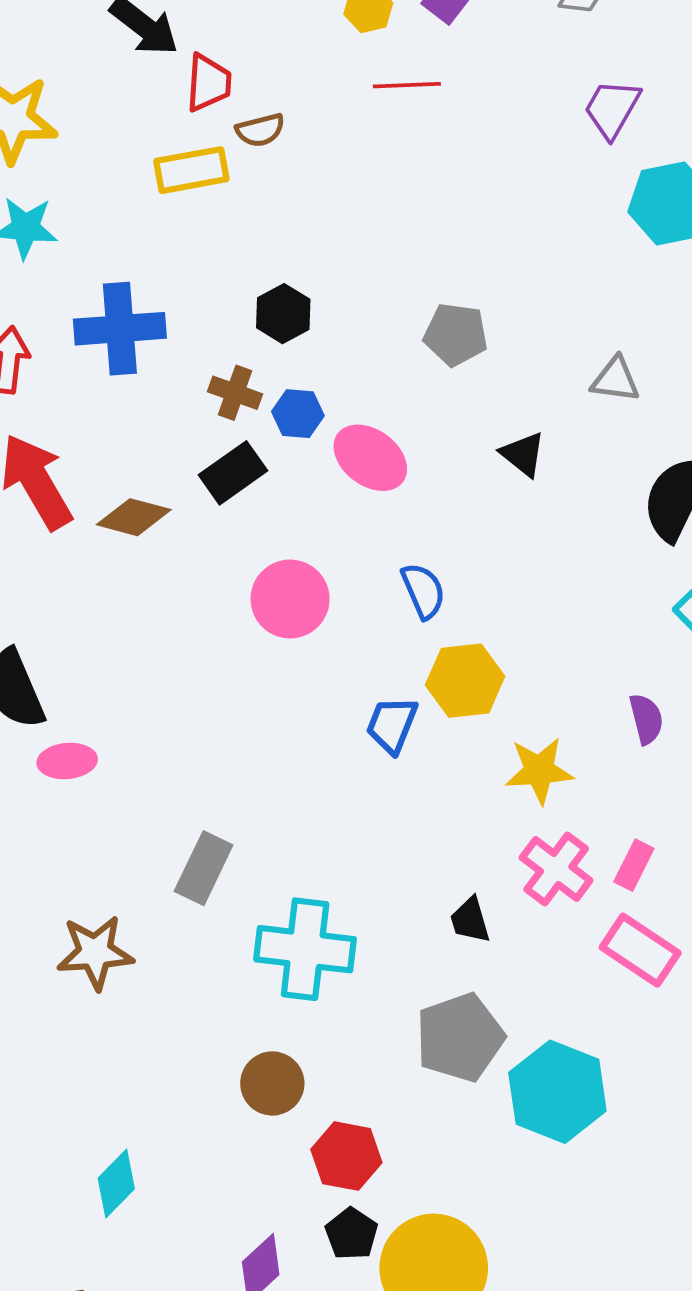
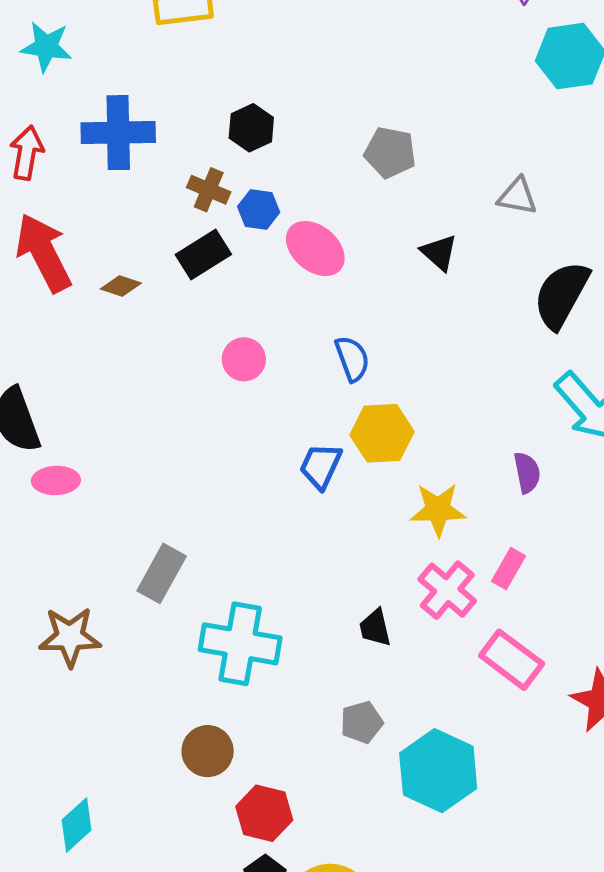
brown diamond: (134, 517) -> (121, 286), size x0.7
pink circle: (290, 599) -> (244, 359), size x0.7
pink rectangle: (634, 865) -> (509, 569), moved
gray pentagon: (460, 1037) -> (362, 722), size x0.6

